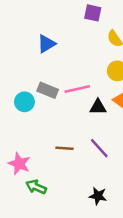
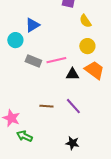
cyan circle: (24, 102) -> (15, 40), moved

